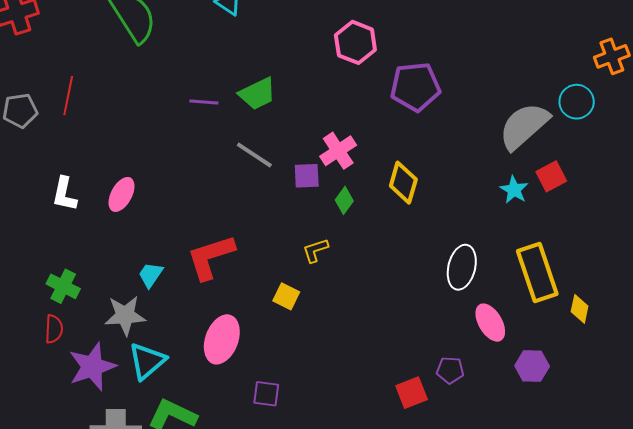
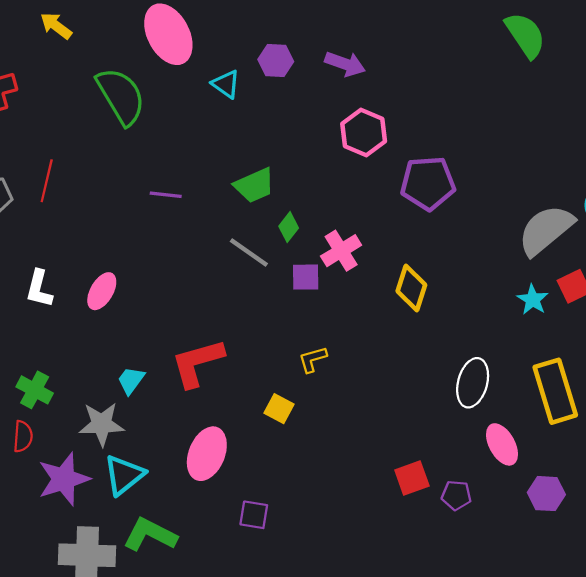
purple line: (204, 102) -> (166, 195), moved
green diamond: (344, 200) -> (289, 227), moved
red square: (412, 393) -> (412, 478), moved

